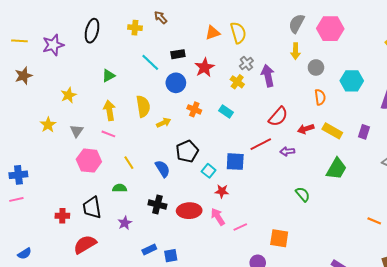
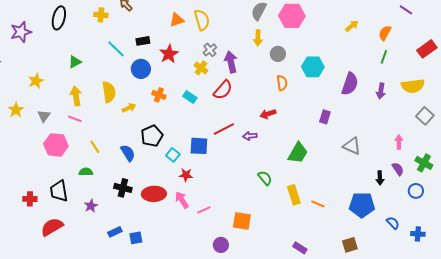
red semicircle: (278, 117) -> (223, 90), moved
yellow rectangle: (332, 131) -> (294, 195), moved, turned 42
orange line: (374, 221) -> (318, 204), moved

